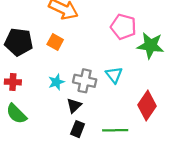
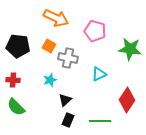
pink pentagon: (123, 27) -> (95, 31), moved
cyan triangle: (114, 75) -> (99, 74), turned 42
gray cross: (85, 81) -> (68, 58), moved

